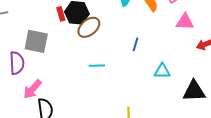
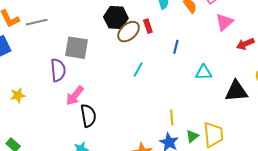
red rectangle: (61, 14) -> (148, 26), moved
pink triangle: (185, 22) -> (224, 22), turned -42
cyan line: (97, 66) -> (138, 69), turned -56

